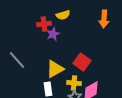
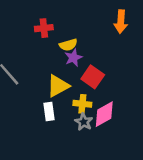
yellow semicircle: (63, 15) -> (68, 45), moved
purple star: (53, 34) -> (73, 58), moved

